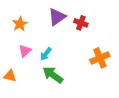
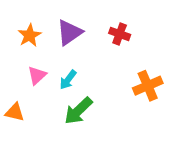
purple triangle: (57, 17) -> (69, 32), moved
green arrow: (53, 75) -> (78, 111), turned -80

